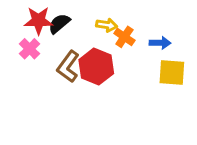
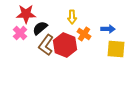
black semicircle: (59, 24) -> (40, 28), moved
yellow arrow: (107, 25) -> (72, 17), turned 80
orange cross: (124, 37) -> (84, 34), moved

